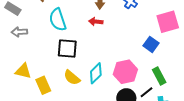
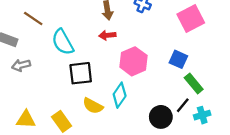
blue square: (151, 44) -> (178, 59), moved
yellow triangle: (23, 71) -> (26, 119), moved
pink hexagon: (125, 72) -> (133, 61), moved

